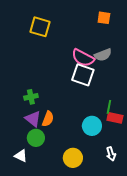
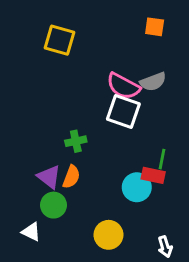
green cross: (31, 97) -> (76, 141), moved
red rectangle: (115, 118) -> (153, 175), moved
white arrow: (111, 154) -> (165, 247), moved

